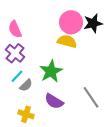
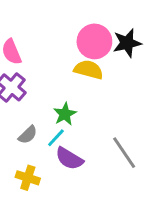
green star: (51, 71) -> (65, 114), size x0.7
cyan line: (17, 76) -> (56, 138), moved

